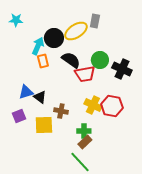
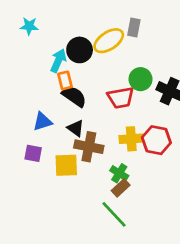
black semicircle: (71, 60) -> (74, 96), moved
black triangle: (40, 97) -> (76, 128), moved
yellow cross: (93, 105) -> (131, 139), turned -30
brown cross: (61, 111) -> (89, 147), size x1.5
purple square: (19, 116) -> (33, 153), turned 32
green cross: (84, 131) -> (119, 173), turned 32

